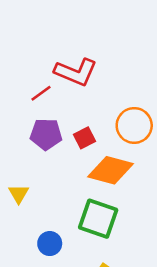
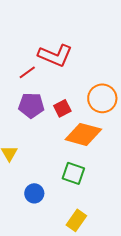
green square: (98, 219) -> (73, 173), size x0.7

